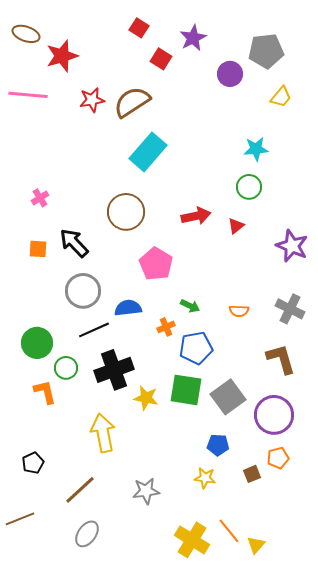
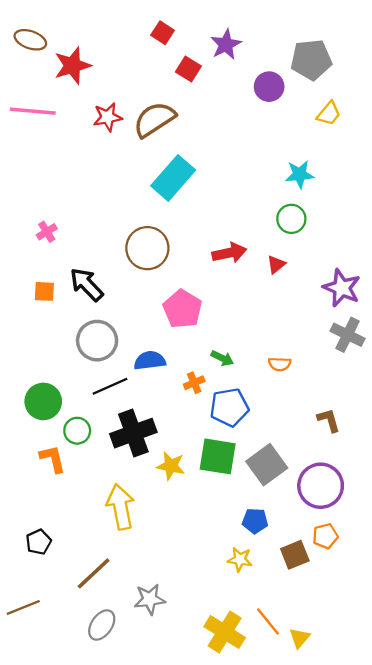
gray cross: (290, 309) -> (348, 335), moved
brown L-shape: (281, 359) -> (329, 420), size x0.7
brown square: (252, 474) -> (295, 555), size x1.4
gray star: (146, 491) -> (150, 599), moved

